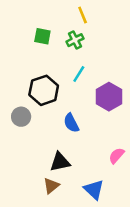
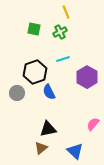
cyan line: (79, 74) -> (63, 59), turned 40
blue semicircle: (71, 123) -> (49, 92), moved

